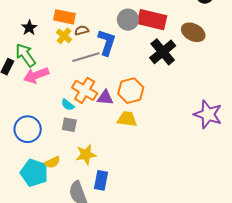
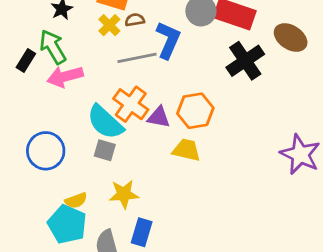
cyan semicircle: (68, 105) -> (105, 122), size x2.0
cyan pentagon: (34, 173) -> (67, 224), moved

